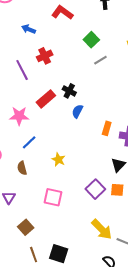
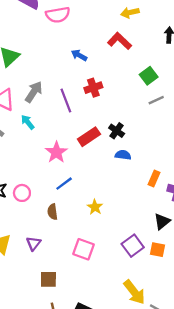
blue semicircle: (77, 111) -> (123, 155), turned 64
pink star: (19, 116) -> (56, 152), turned 30
brown square: (26, 227) -> (48, 279), turned 35

